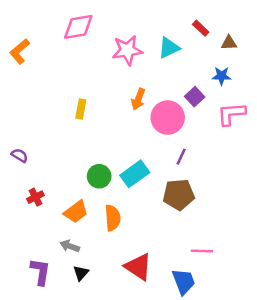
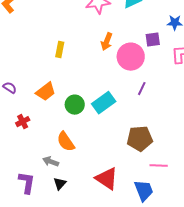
purple square: (195, 97) -> (153, 40), turned 35
brown pentagon: (179, 195) -> (140, 139), moved
orange trapezoid: (76, 212) -> (46, 92), moved
orange semicircle: (113, 218) -> (66, 142), moved, turned 150

